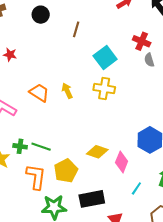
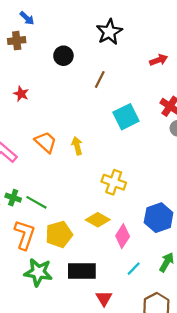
yellow cross: (104, 88) -> (114, 182), moved

